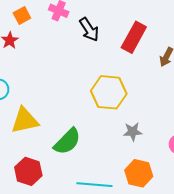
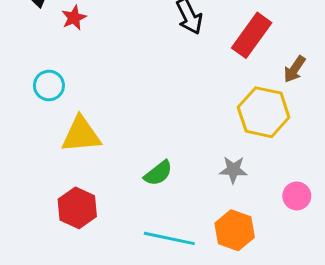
yellow hexagon: (109, 92) -> (264, 112), moved
green semicircle: (67, 141) -> (158, 173), moved, size x0.7

